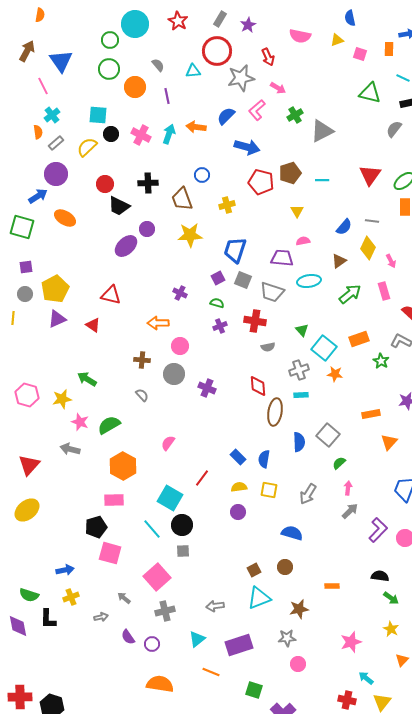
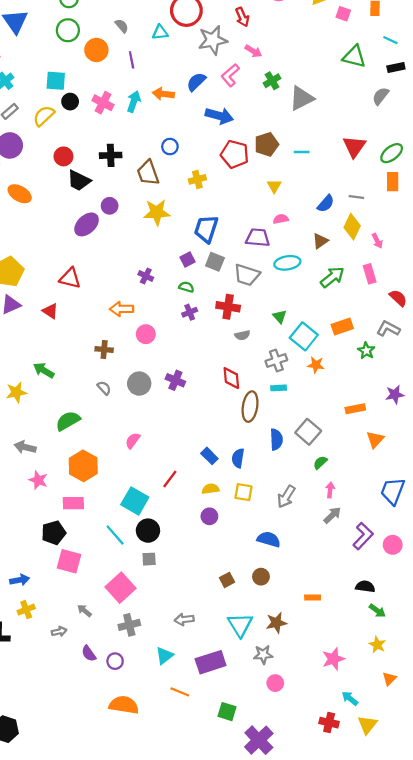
gray circle: (174, 374) -> (139, 384), moved
pink star: (80, 422) -> (38, 480), moved
cyan triangle: (259, 598) -> (240, 625), moved, turned -40

